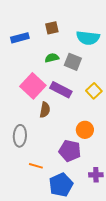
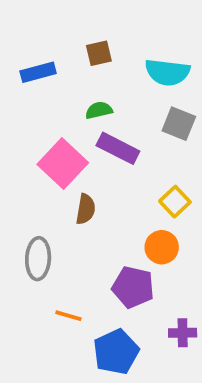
gray square: (73, 62) -> (179, 124), moved
purple rectangle: (61, 90) -> (118, 148), moved
yellow square: (94, 91) -> (175, 202), moved

